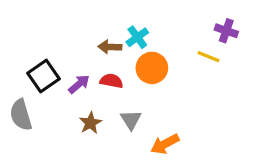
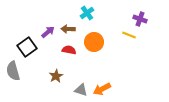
cyan cross: (137, 37) -> (87, 13), moved
purple arrow: (79, 84) -> (48, 32), moved
gray triangle: (131, 120) -> (81, 90), moved, turned -40

